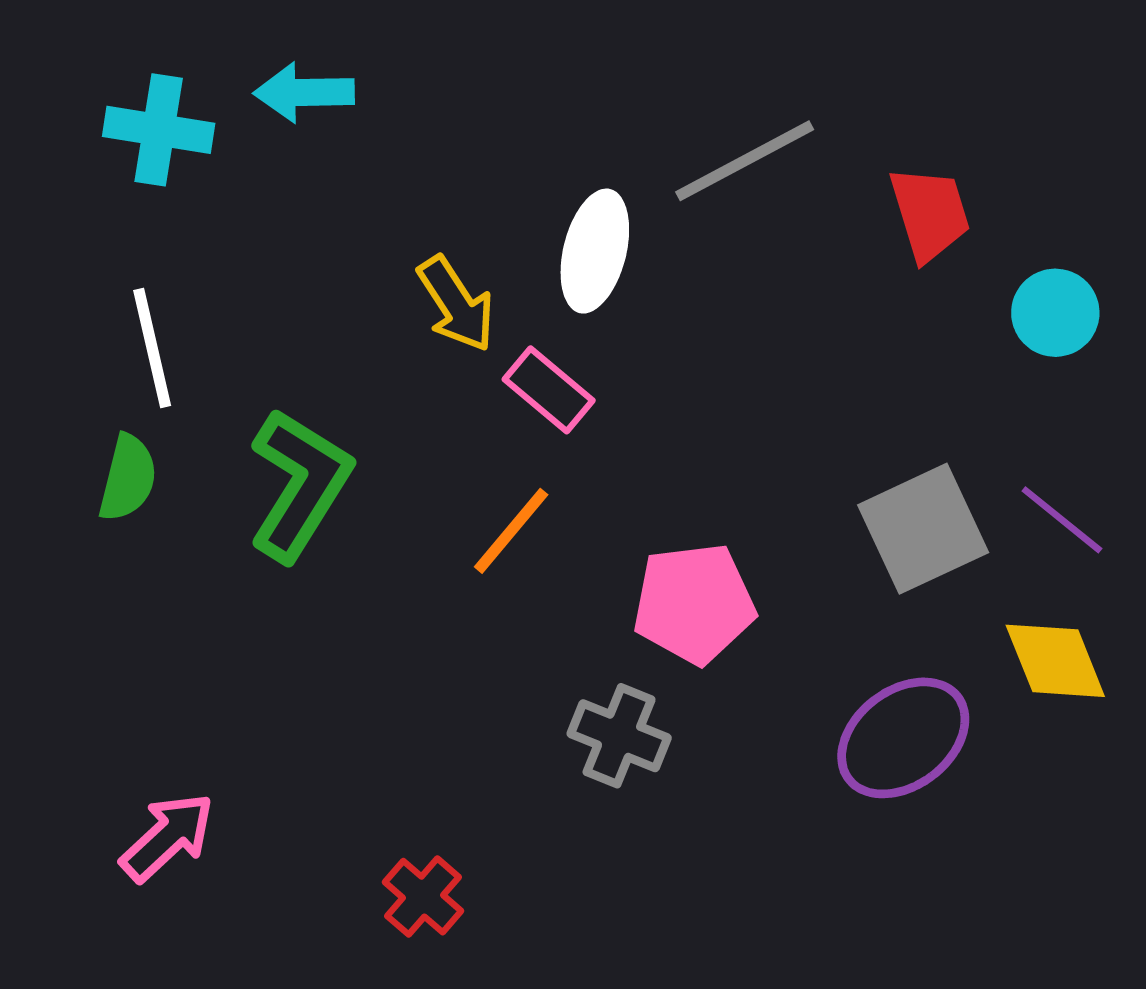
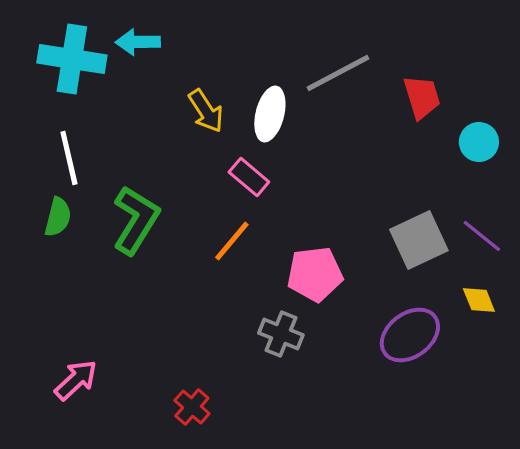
cyan cross: (159, 130) -> (72, 59), size x1.4
yellow arrow: (456, 304) -> (206, 111), moved
yellow diamond: (1055, 661) -> (479, 300), size x0.7

